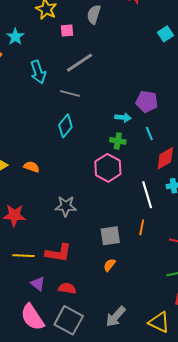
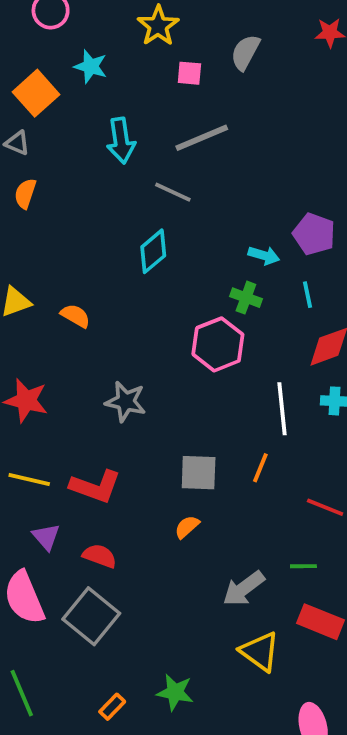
cyan star: (15, 37) -> (91, 66), turned -30
gray arrow: (116, 317) -> (244, 589), moved

